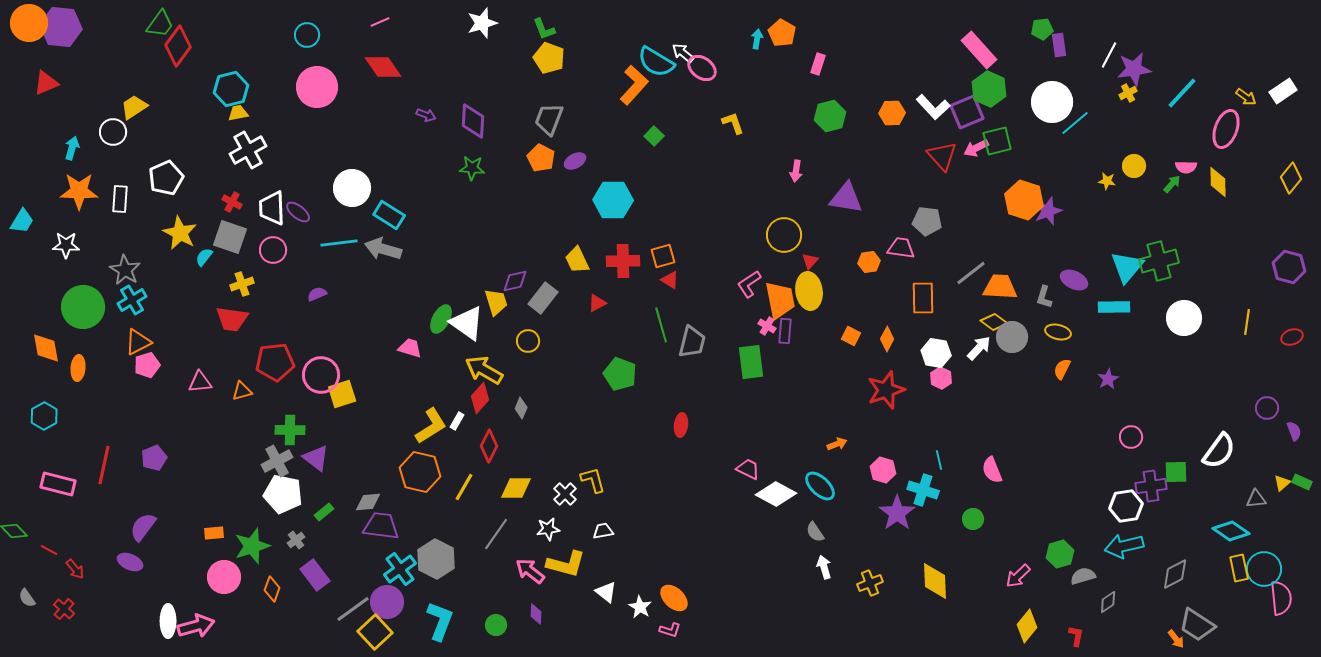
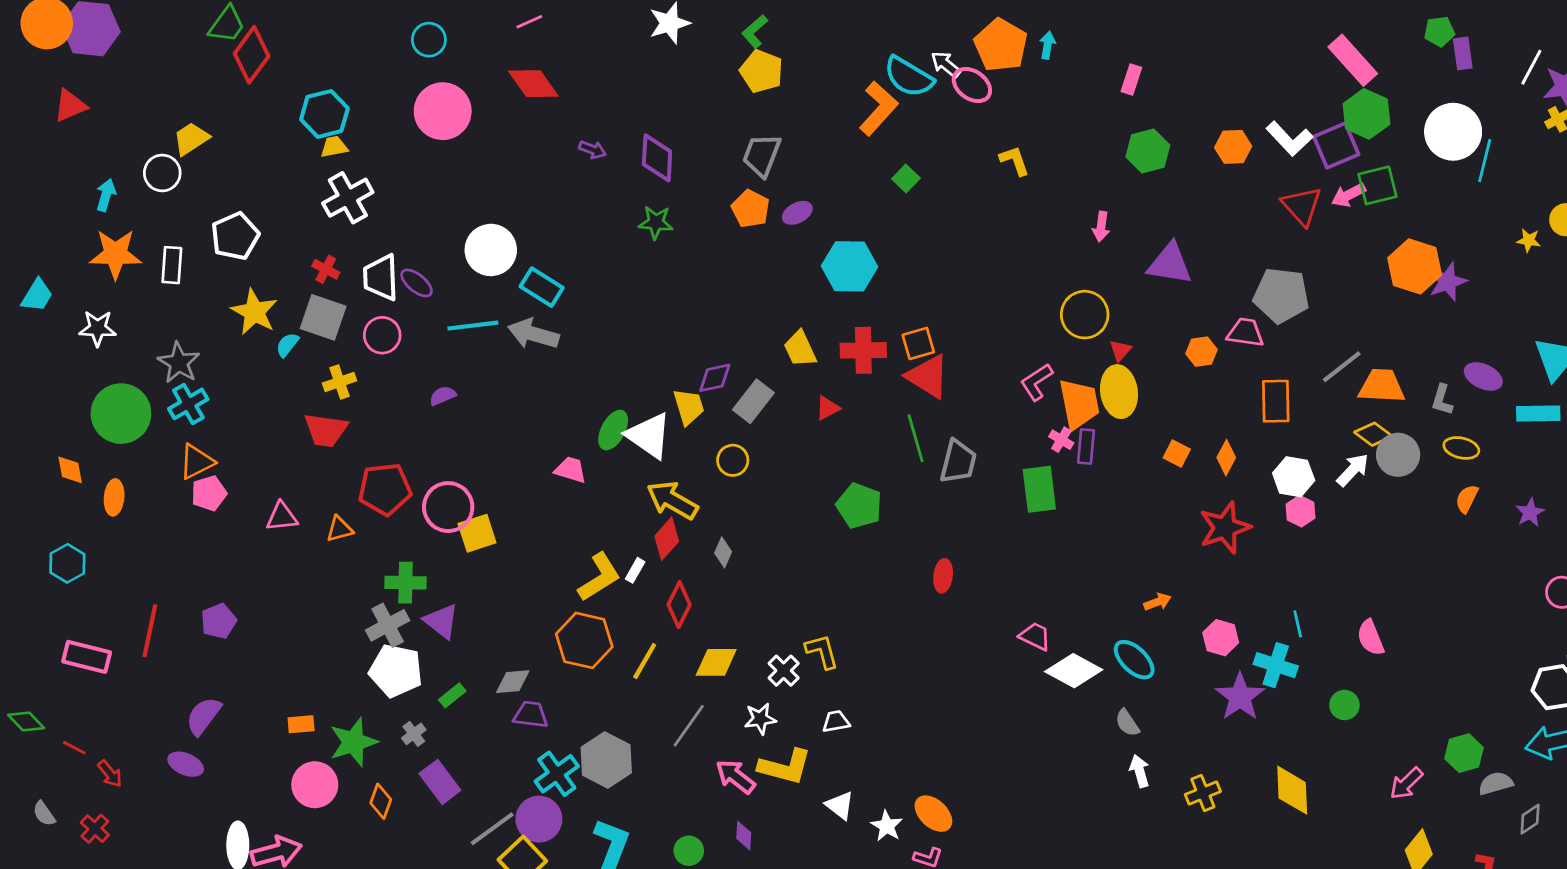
green L-shape: (544, 29) -> (755, 31), turned 70
orange pentagon: (782, 33) -> (1001, 45), moved, size x1.4
cyan line: (1075, 123) -> (1485, 161), turned -36
gray pentagon: (927, 221) -> (1281, 295), size x1.4
red triangle: (670, 280) -> (928, 376), size x1.8
orange diamond: (46, 348) -> (70, 470), size x0.7
purple trapezoid: (381, 526) -> (531, 715), size x0.7

